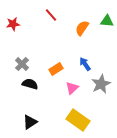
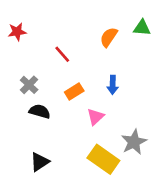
red line: (51, 15) -> (62, 54), moved
blue arrow: (85, 64) -> (113, 85), turned -144
gray star: (101, 84) -> (134, 142), moved

